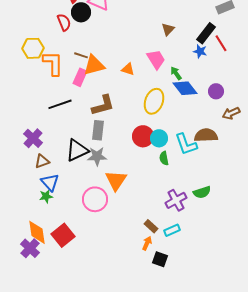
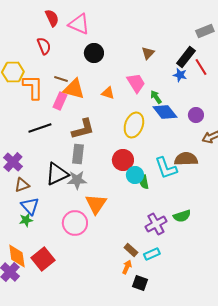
black circle: (81, 12) -> (94, 53), moved
orange triangle: (94, 65) -> (74, 89), turned 30
cyan circle: (159, 138) -> (135, 175), moved

